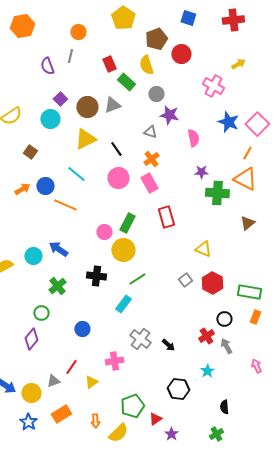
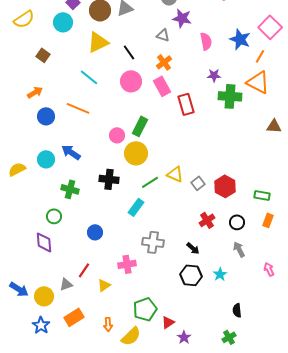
blue star: (228, 122) -> (240, 39), moved
blue circle: (45, 186) -> (46, 116), moved
red rectangle: (166, 217) -> (186, 104), moved
brown triangle: (247, 223) -> (274, 126), moved, turned 42
yellow triangle: (203, 249) -> (175, 174), moved
green cross: (57, 286) -> (70, 189), turned -36
green rectangle: (249, 292) -> (262, 195), size x0.7
red cross: (206, 336) -> (207, 220), moved
purple diamond: (31, 339) -> (44, 242), turned -45
gray cross: (140, 339) -> (153, 242), turned -30
black arrow: (168, 345) -> (193, 248), moved
black hexagon: (178, 389) -> (191, 275), moved

